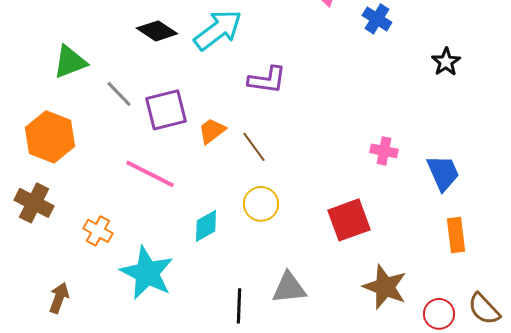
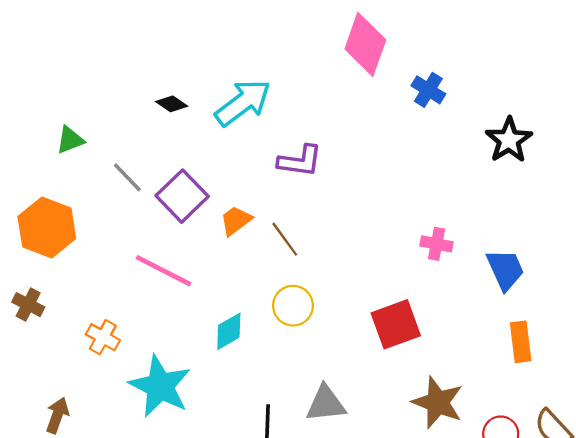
black diamond: (157, 31) -> (172, 104), size x0.7
green triangle: (70, 62) -> (70, 140), size x0.7
black star: (446, 62) -> (509, 140), size x1.4
purple square: (166, 110) -> (182, 196), turned -30
brown cross: (34, 203) -> (28, 305), size x0.7

